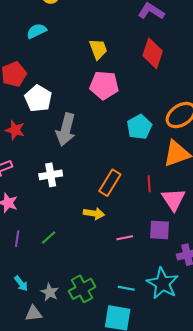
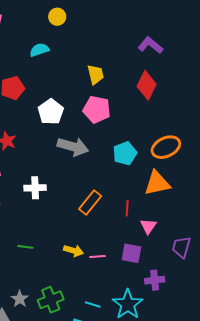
white pentagon: (38, 98) -> (51, 112), moved
gray arrow: (66, 130) -> (73, 147), moved, turned -96
pink triangle: (173, 199) -> (148, 226), size x0.7
yellow arrow: (94, 213) -> (73, 251), moved
green line: (49, 237) -> (25, 247), turned 42

